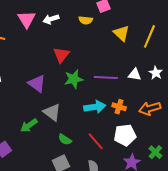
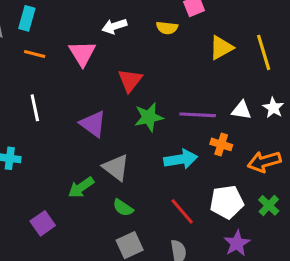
pink triangle: (27, 19) -> (82, 53), moved
yellow triangle: (121, 33) -> (221, 48), turned 48
yellow line: (149, 36) -> (264, 52), turned -40
orange cross: (119, 107) -> (221, 144), moved
green semicircle: (65, 139) -> (123, 208), moved
green cross: (155, 152) -> (269, 205), moved

